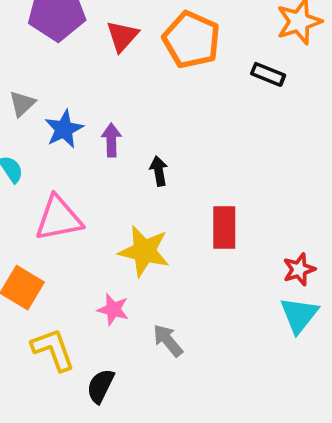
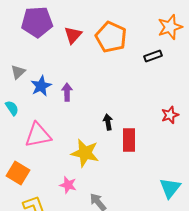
black rectangle: (268, 74) -> (153, 56), turned -42
black arrow: (159, 171) -> (108, 122), moved
red star: (299, 269) -> (170, 115), moved

